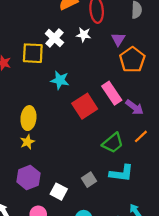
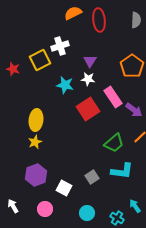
white star: (84, 35) -> (88, 79), moved
white cross: (54, 38) -> (60, 46), turned 30
purple triangle: (118, 39) -> (90, 61), moved
yellow square: (33, 53) -> (40, 60), turned -30

